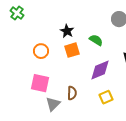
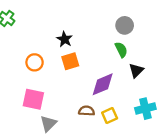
green semicircle: (96, 40) -> (121, 50), moved, turned 32
brown semicircle: (72, 93) -> (86, 111), moved, turned -88

